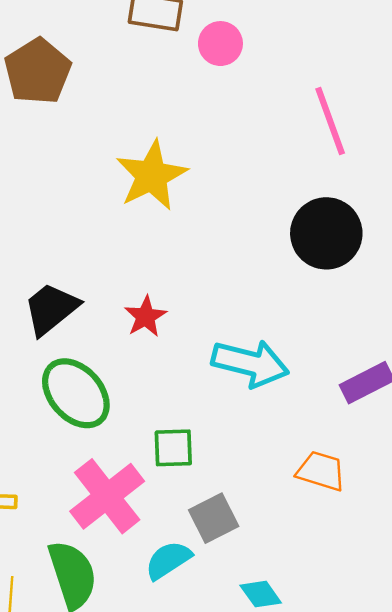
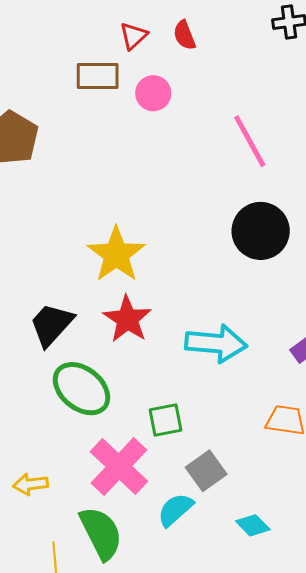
yellow star: (152, 176) -> (116, 254), moved
red star: (146, 317) -> (127, 319), size x1.4

